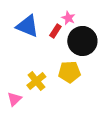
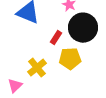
red rectangle: (55, 31) -> (56, 38), moved

